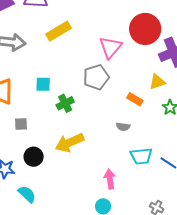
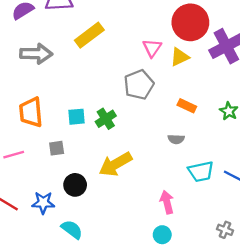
pink triangle: (110, 47) -> (152, 48), size x0.7
yellow triangle: (157, 82) -> (180, 57), moved
cyan square: (43, 84) -> (76, 117), moved

